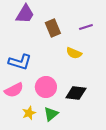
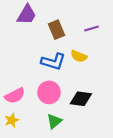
blue L-shape: (20, 62) -> (53, 62), moved
yellow star: (29, 113) -> (12, 120), moved

